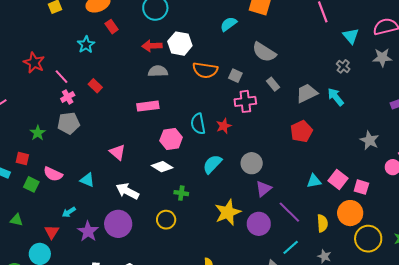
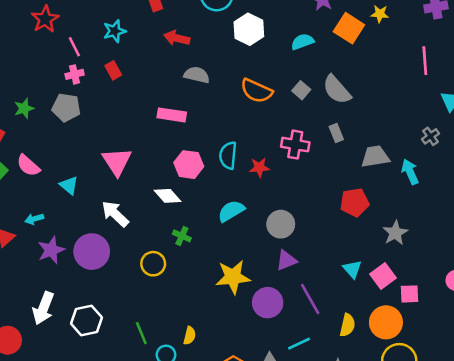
white hexagon: (180, 44) -> (249, 29), moved
cyan star: (86, 45) -> (115, 31), moved
red arrow: (152, 46) -> (177, 38), moved
gray square: (235, 76) -> (301, 90), moved
gray star: (370, 140) -> (395, 233), moved
pink triangle: (117, 152) -> (117, 162), size x1.4
cyan triangle: (314, 181) -> (352, 269), turned 42
pink square: (361, 187) -> (409, 294), turned -35

